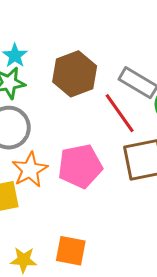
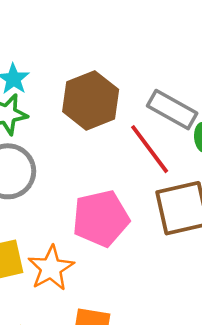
orange star: (30, 170) -> (51, 268), moved

